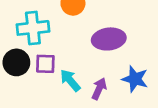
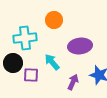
purple square: (45, 64) -> (31, 75), moved
cyan arrow: (70, 80) -> (52, 62), moved

